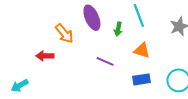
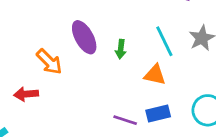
cyan line: (139, 15) -> (164, 41), moved
purple line: (105, 61) -> (125, 120), moved

